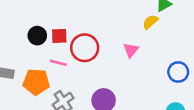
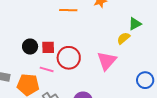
pink triangle: (131, 50) -> (107, 61), size x1.5

